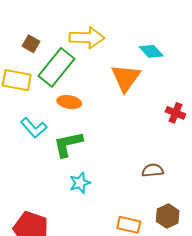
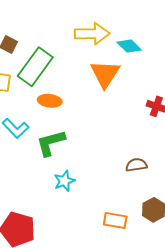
yellow arrow: (87, 38) -> (92, 34), moved

